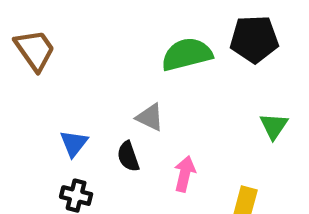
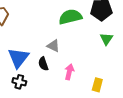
green triangle: (274, 126) -> (106, 39), moved
blue triangle: (74, 143) -> (18, 58), size x1.6

